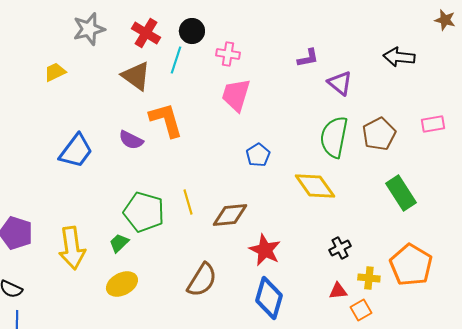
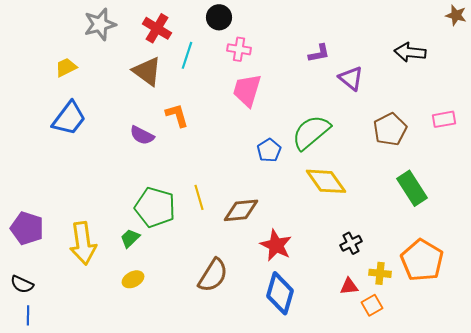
black circle: (192, 31) -> (219, 17), moved
orange L-shape: (166, 120) -> (177, 115), size x0.7
green semicircle: (334, 137) -> (311, 132), moved, turned 39
blue trapezoid: (76, 151) -> (69, 118), moved
yellow ellipse: (122, 284) -> (133, 279), size x0.7

